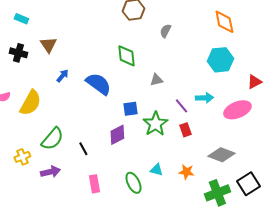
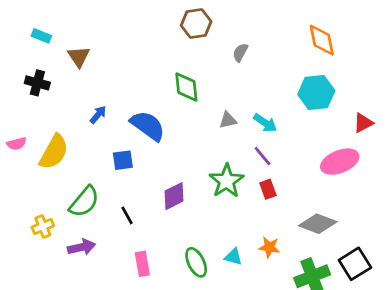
brown triangle: (48, 45) -> (79, 57), moved
cyan arrow: (204, 98) -> (265, 123), moved, turned 36
blue square: (130, 109) -> (123, 160), moved
cyan triangle: (156, 170) -> (233, 257), moved

